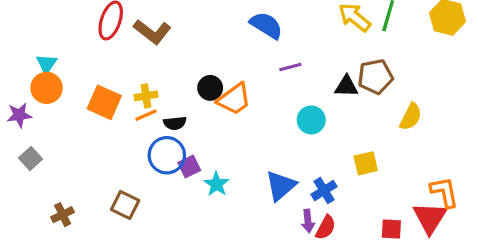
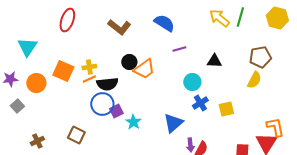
brown L-shape: (152, 32) -> (119, 27), moved
cyan triangle: (47, 64) -> (27, 47), size x1.5
brown pentagon: (375, 77) -> (260, 57), moved
orange circle: (47, 88) -> (36, 83), moved
black semicircle: (175, 123) -> (107, 84), size x1.5
blue cross: (324, 191) -> (200, 103), moved

